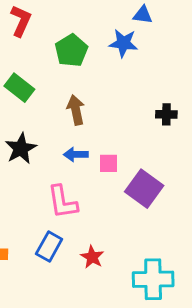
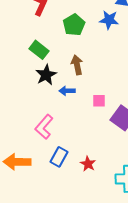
black star: (21, 149) -> (46, 75), moved
blue arrow: (76, 154) -> (67, 91), moved
pink L-shape: (62, 202) -> (44, 127), moved, turned 50

